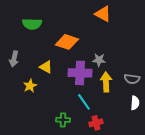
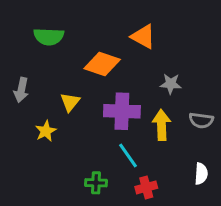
orange triangle: (103, 14) -> (143, 37), moved
gray star: (99, 60) -> (171, 84), moved
yellow triangle: (46, 67) -> (70, 102), turned 40
white semicircle: (135, 103) -> (201, 174), moved

